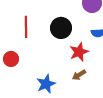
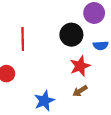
black circle: (61, 28) -> (71, 35), moved

